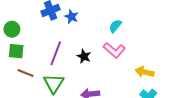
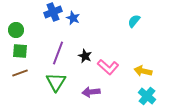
cyan semicircle: (115, 26) -> (134, 21), moved
pink L-shape: (114, 50) -> (108, 67), moved
brown line: (25, 73) -> (20, 73), moved, turned -42

